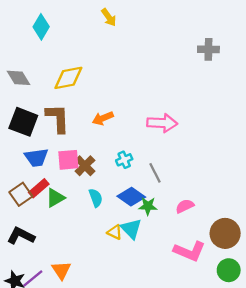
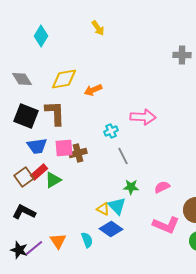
orange arrow: (103, 118) -> (93, 90), moved
cyan cross: (124, 160) -> (111, 131), moved
brown cross: (85, 166) -> (78, 153), turned 30
gray line: (155, 173) -> (123, 156), moved
blue diamond: (131, 197) -> (111, 229), moved
cyan semicircle: (96, 198) -> (87, 240), moved

